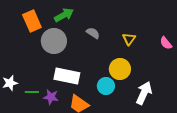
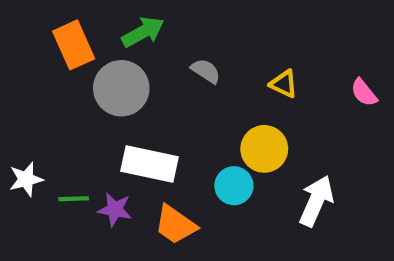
yellow triangle: (129, 39) -> (284, 84), turned -40

